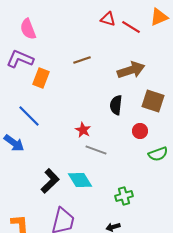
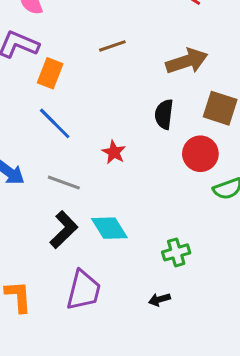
blue line: (29, 116) -> (55, 123), moved
red circle: (140, 131) -> (200, 154), size x1.5
gray line: (96, 150) -> (64, 183), moved

